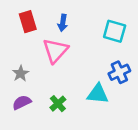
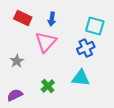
red rectangle: (28, 22) -> (23, 18), turned -48
blue cross: (119, 72) -> (86, 48), moved
purple semicircle: (22, 102) -> (15, 95), moved

